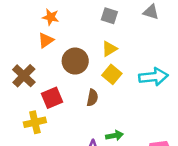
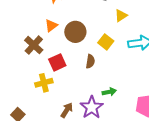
orange triangle: (46, 40) -> (51, 26), moved
yellow triangle: (109, 49) -> (121, 15), moved

